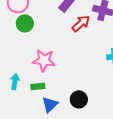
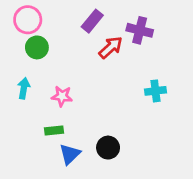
pink star: (44, 60) -> (62, 96), size x0.7
cyan arrow: (15, 81) -> (24, 88), moved

